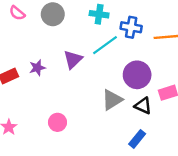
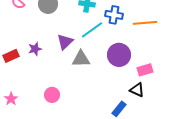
gray triangle: (112, 100) -> (81, 59), moved, turned 30
black triangle: (143, 106) -> (137, 90), moved

